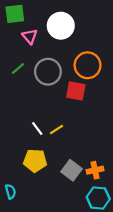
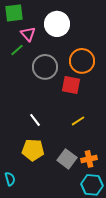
green line: (18, 68) -> (17, 50), moved
yellow line: (56, 129) -> (78, 121), moved

